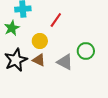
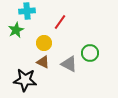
black star: (16, 60) -> (25, 80), moved, turned 30

